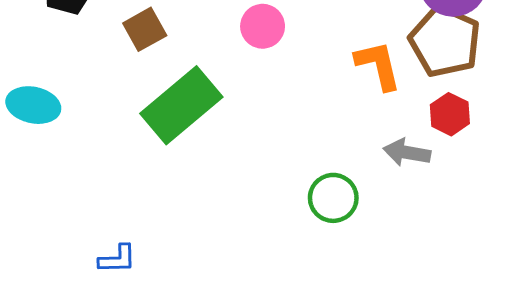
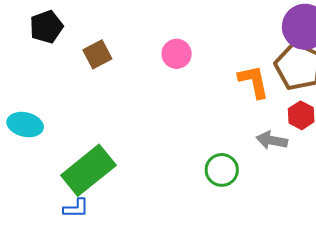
cyan ellipse: (33, 105) -> (25, 125), moved
green rectangle: (181, 105) -> (88, 170), moved

